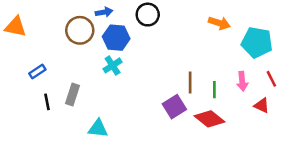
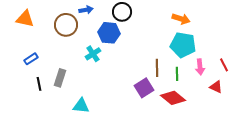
orange triangle: (16, 27) -> (25, 19), moved
blue hexagon: (116, 38) -> (109, 33), moved
cyan pentagon: (257, 42) -> (183, 45), moved

